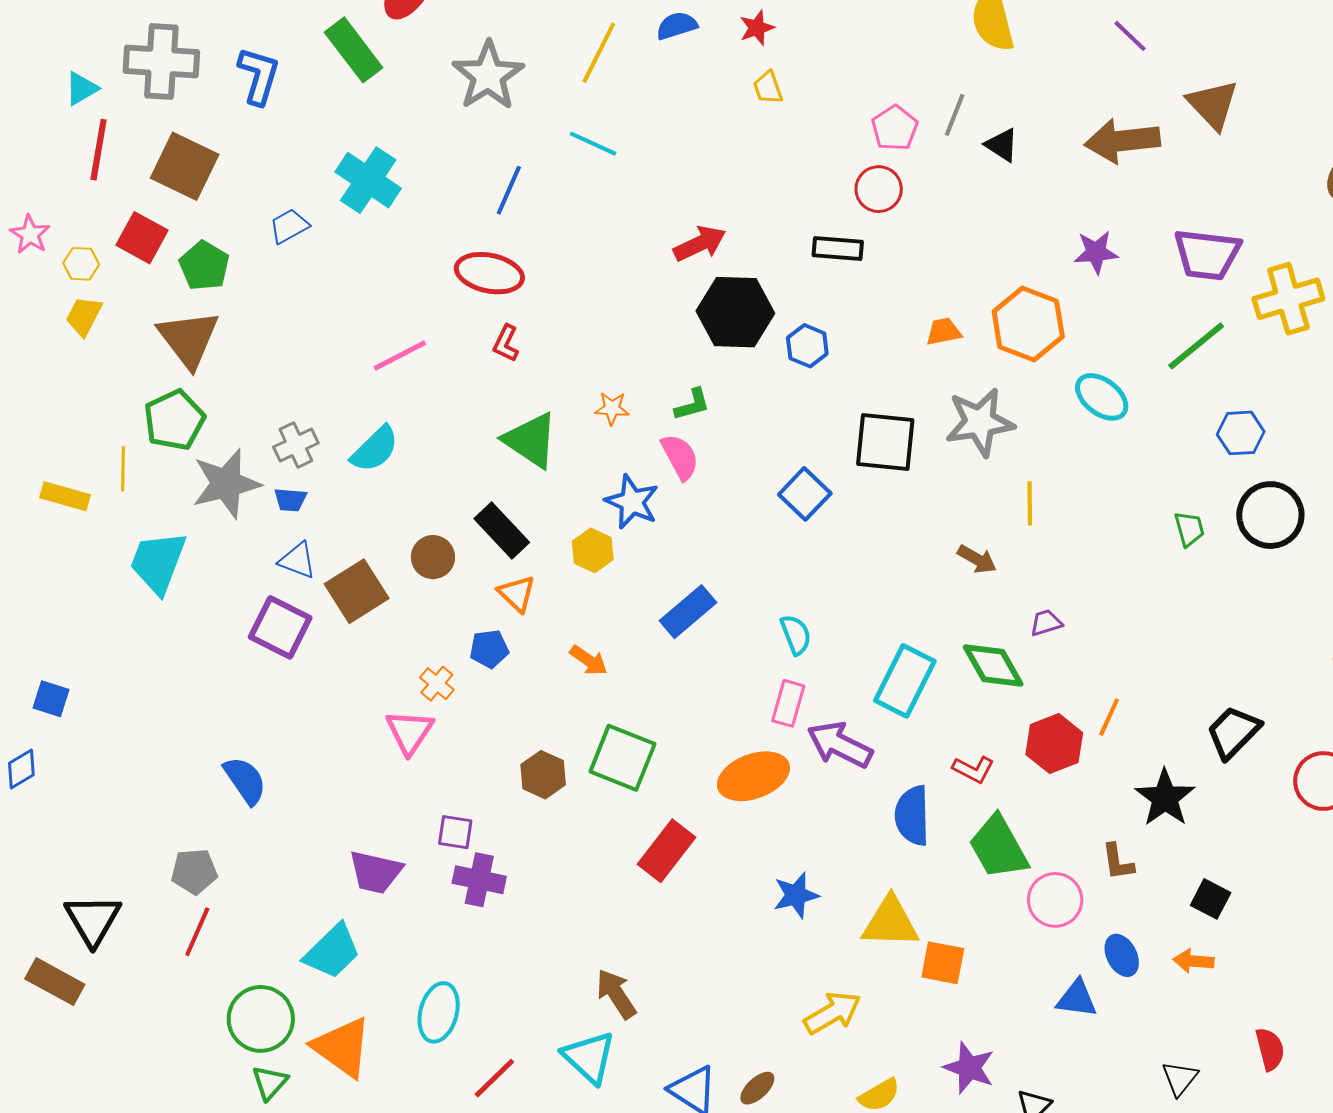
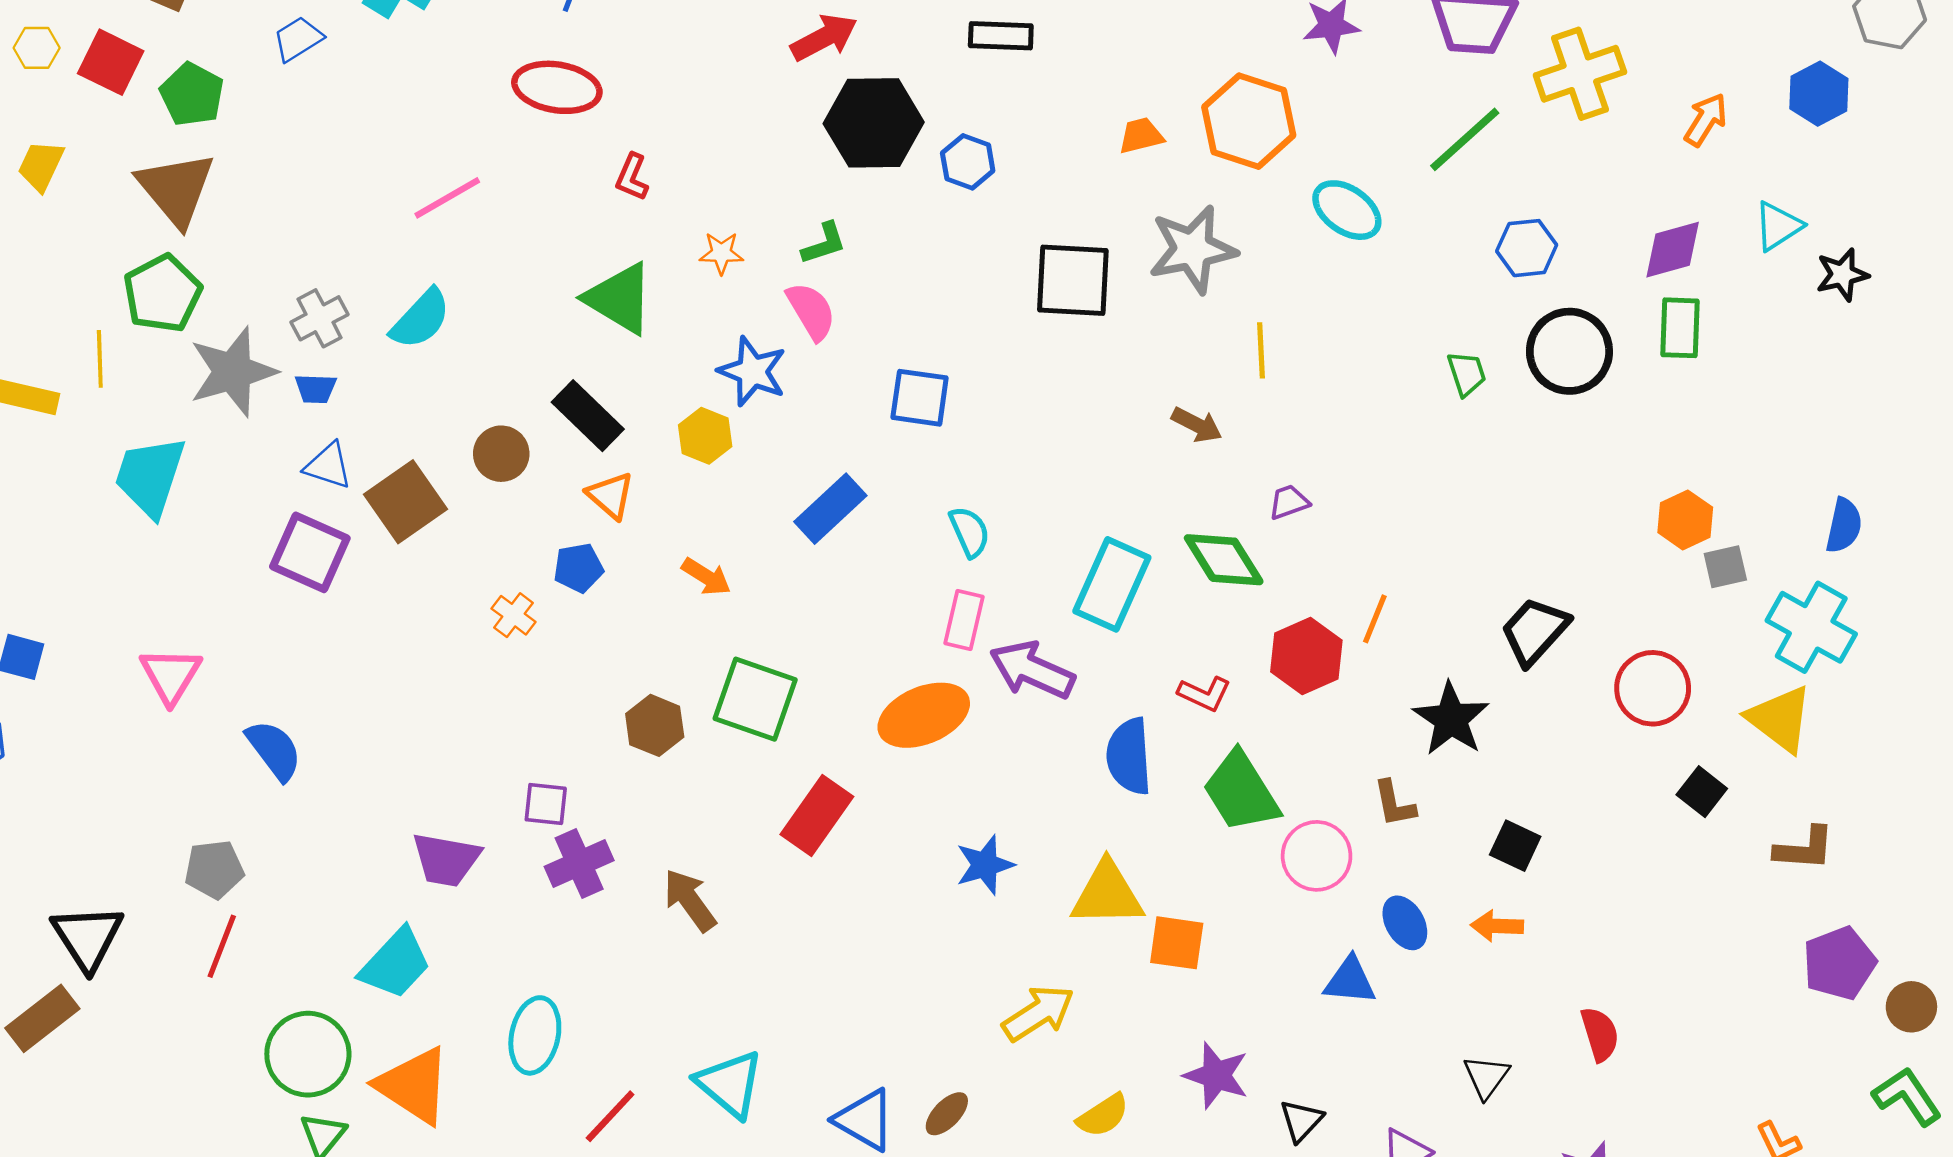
yellow hexagon: (81, 264) -> (37, 48), moved
red L-shape: (506, 343) -> (632, 177), moved
blue square: (805, 494) -> (920, 398), moved, turned -33
pink triangle: (410, 732) -> (171, 675), moved
purple cross: (479, 880) -> (579, 863), turned -33
brown rectangle: (55, 982) -> (42, 1018), turned -64
brown arrow: (616, 994) -> (690, 900), moved

